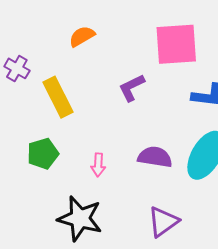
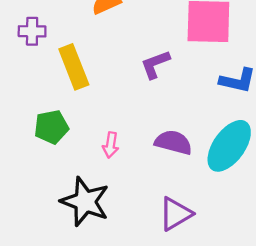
purple cross: (17, 68) -> (32, 31), turned -35

